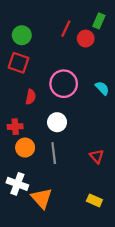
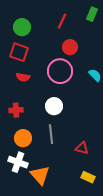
red circle: (86, 39) -> (70, 47), moved
red semicircle: (31, 97) -> (23, 77), moved, turned 88
orange circle: (25, 148) -> (23, 138), moved
red triangle: (97, 156) -> (82, 148), moved, turned -32

